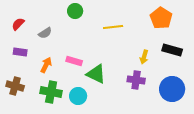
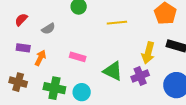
yellow arrow: (144, 57) -> (148, 53), size x1.5
orange arrow: (46, 65) -> (40, 58), moved
green triangle: (96, 74) -> (113, 71), moved
purple cross: (136, 80) -> (140, 76), turned -30

